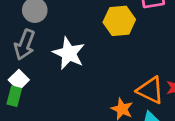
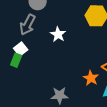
white star: (69, 53) -> (58, 34), size x0.7

